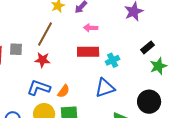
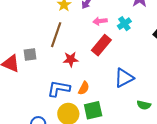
red rectangle: (88, 52) -> (101, 45), turned -40
red star: (42, 60) -> (71, 59), moved
cyan cross: (113, 60) -> (124, 24), moved

